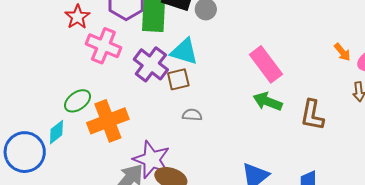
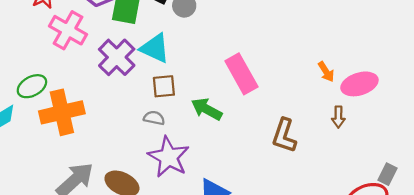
brown square: (178, 79) -> (164, 86), moved
green arrow: (268, 101) -> (207, 109), moved
purple star: (152, 159) -> (169, 157), moved

